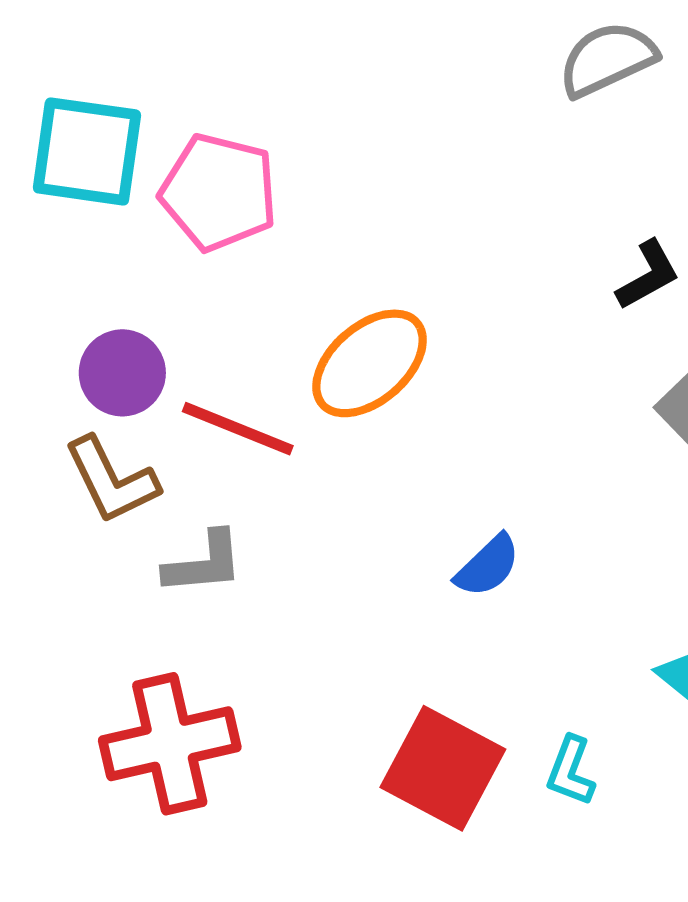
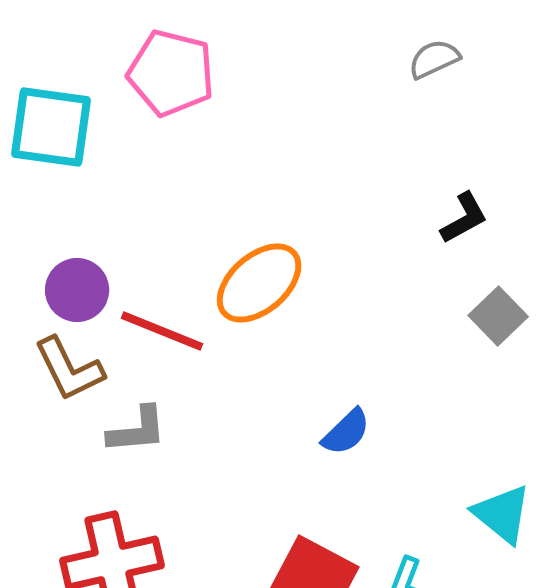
gray semicircle: (607, 59) -> (434, 59), size x0.7
pink pentagon: (219, 192) -> (171, 73), moved

